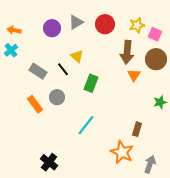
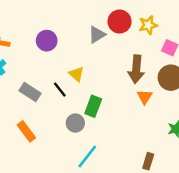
gray triangle: (76, 22) -> (97, 35), moved
red circle: (105, 24) -> (120, 22), moved
yellow star: (137, 25) -> (148, 25), moved
gray circle: (57, 97) -> (75, 123), moved

